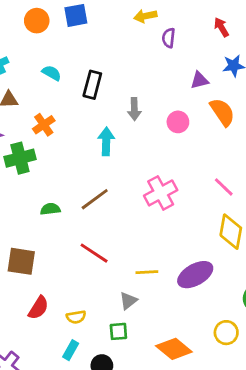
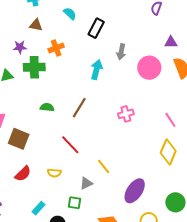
pink circle: (178, 122) -> (149, 68), size x1.5
pink cross: (161, 193) -> (126, 114), size x0.7
brown line: (95, 199) -> (79, 108), turned -35
yellow line: (147, 272) -> (104, 166), turned 42
purple ellipse: (195, 275) -> (135, 191), moved, turned -40
yellow semicircle: (76, 317) -> (54, 173), moved

